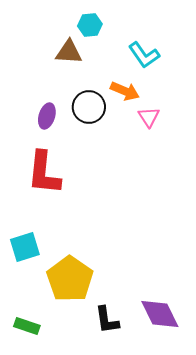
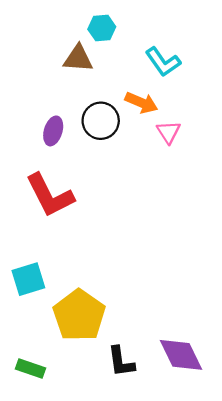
red L-shape: (44, 173) -> (50, 195), turned -33

